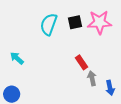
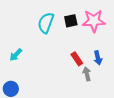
cyan arrow: (17, 58) -> (16, 55), turned -88
blue arrow: (110, 88) -> (98, 58), moved

